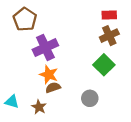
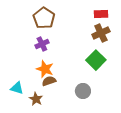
brown pentagon: (25, 19) -> (44, 18), moved
purple cross: (45, 47) -> (42, 44), size x0.6
cyan triangle: (12, 102) -> (17, 88), moved

